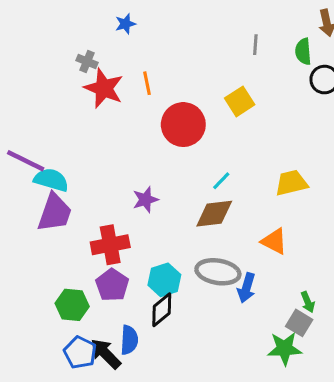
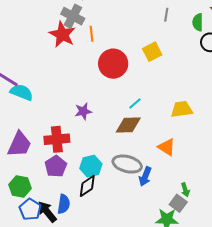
gray cross: (87, 62) -> (73, 16), moved, size x1.6
purple trapezoid: (55, 213) -> (19, 144), moved
green hexagon: (72, 305) -> (20, 187), moved

